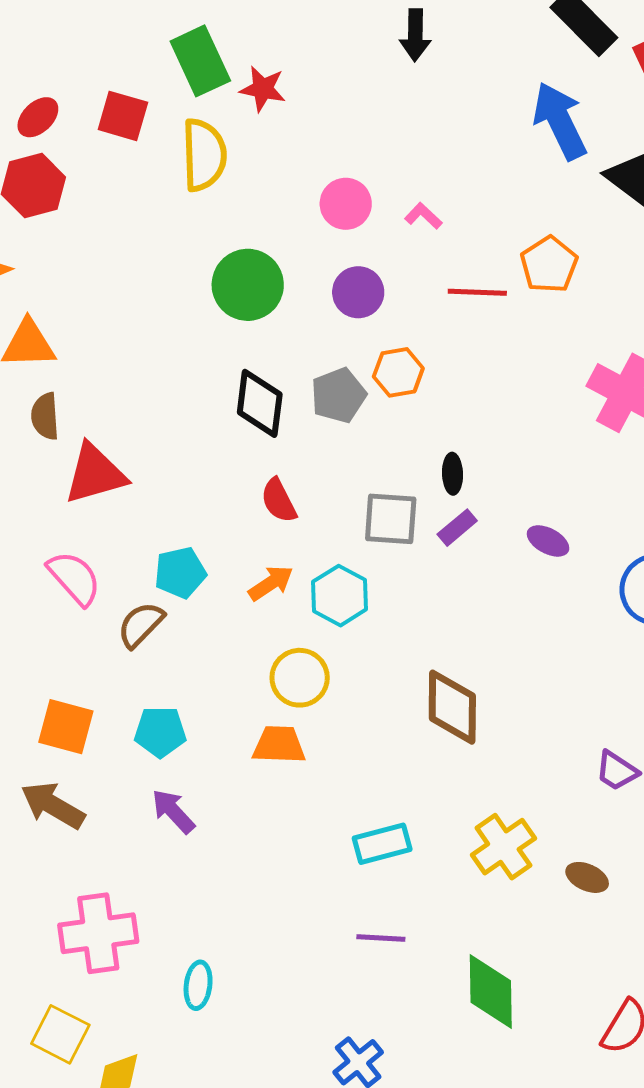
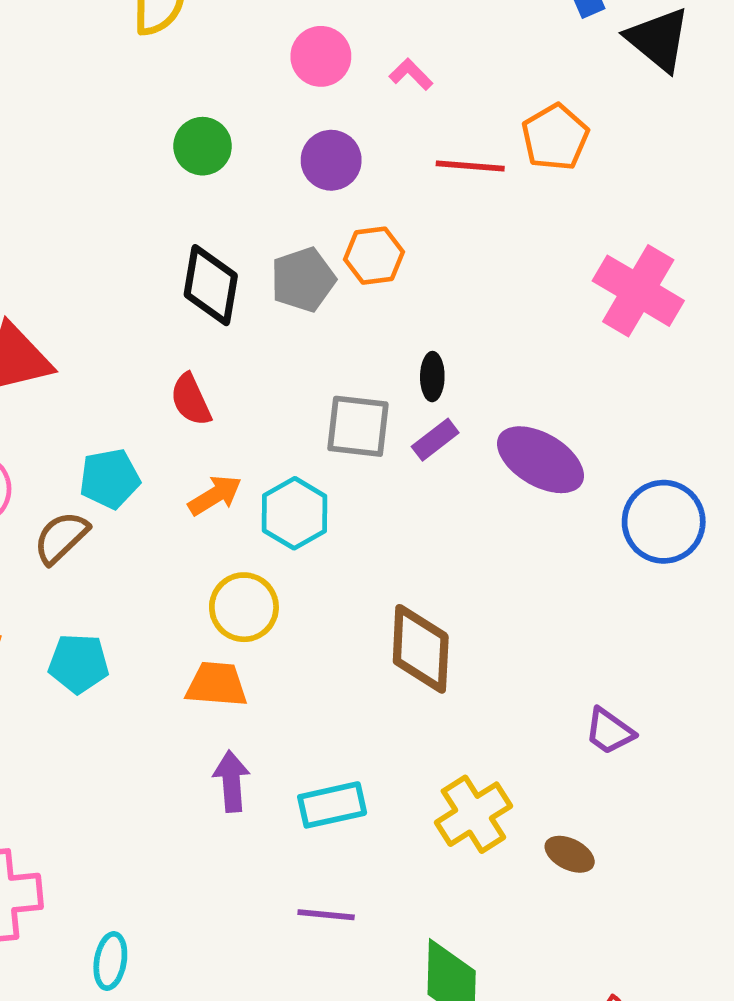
green circle: (248, 285) -> (203, 146), size x0.7
red semicircle: (279, 501) -> (191, 400), moved
purple ellipse: (548, 541) -> (540, 460), size x1.8
purple arrow: (173, 811) -> (231, 781), moved, turned 36

